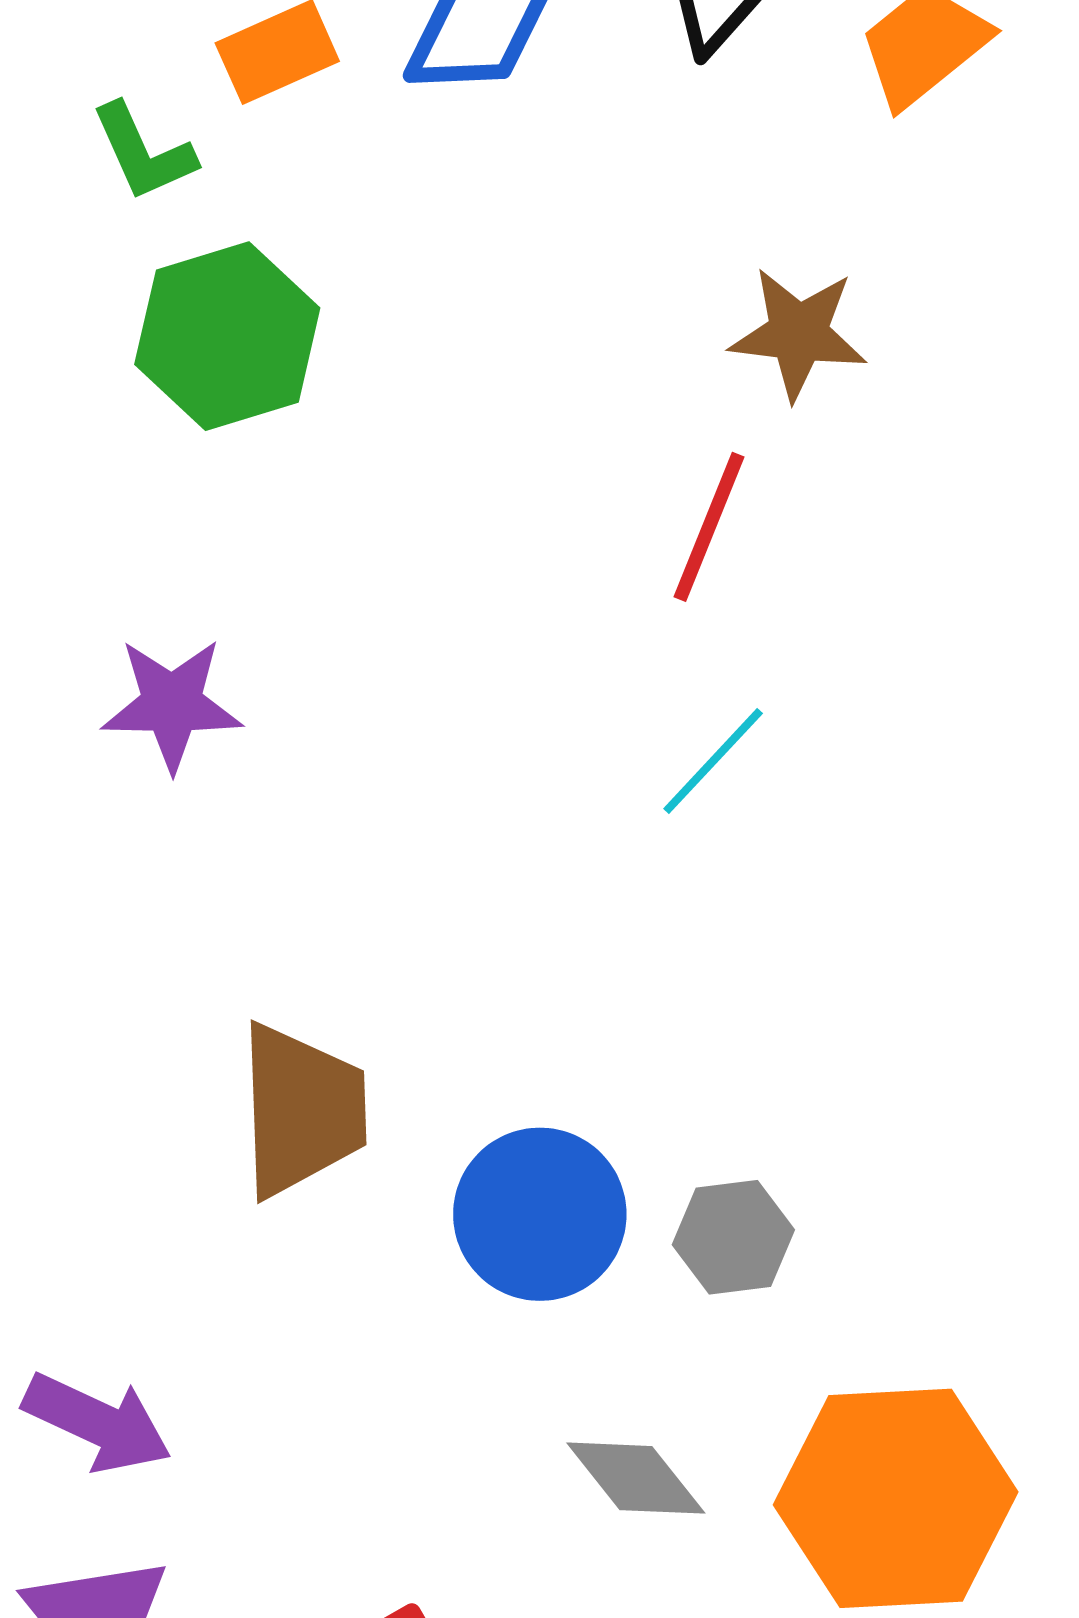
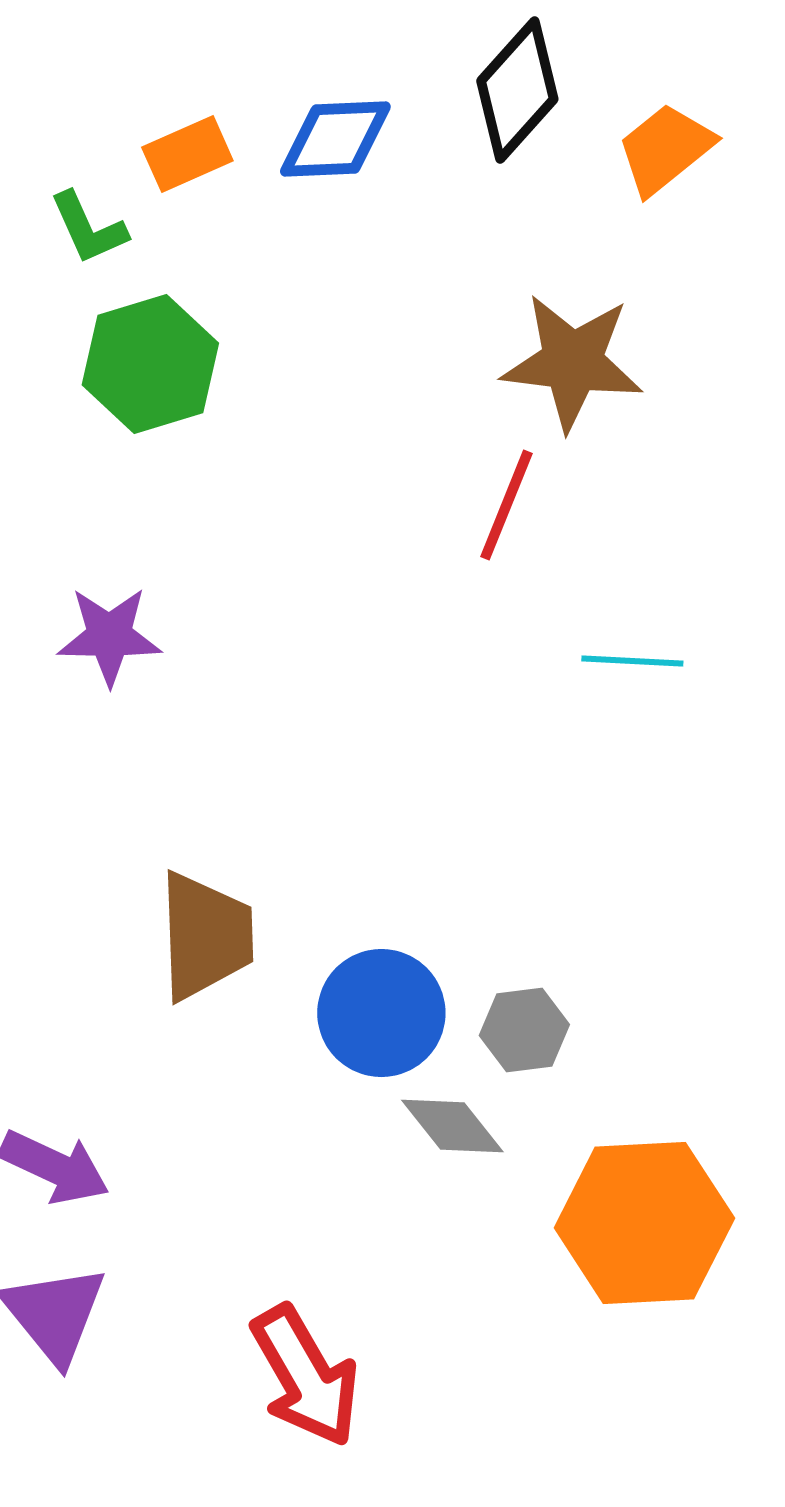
brown star: (798, 333) -> (572, 362), size x1.4
cyan line: (713, 761) -> (632, 661), moved, turned 50
gray diamond: (636, 1478) -> (452, 1126), moved

